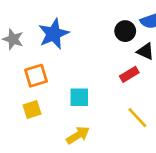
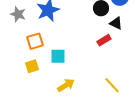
cyan square: (79, 97) -> (58, 56), moved
yellow line: (137, 118) -> (112, 85), moved

